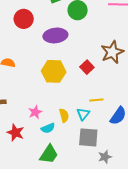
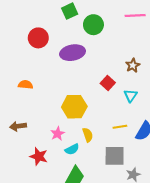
brown star: (112, 52) -> (133, 65), size x0.6
yellow hexagon: (54, 71) -> (74, 107), moved
yellow line: (96, 100) -> (120, 127), moved
cyan triangle: (83, 114) -> (131, 96), moved

